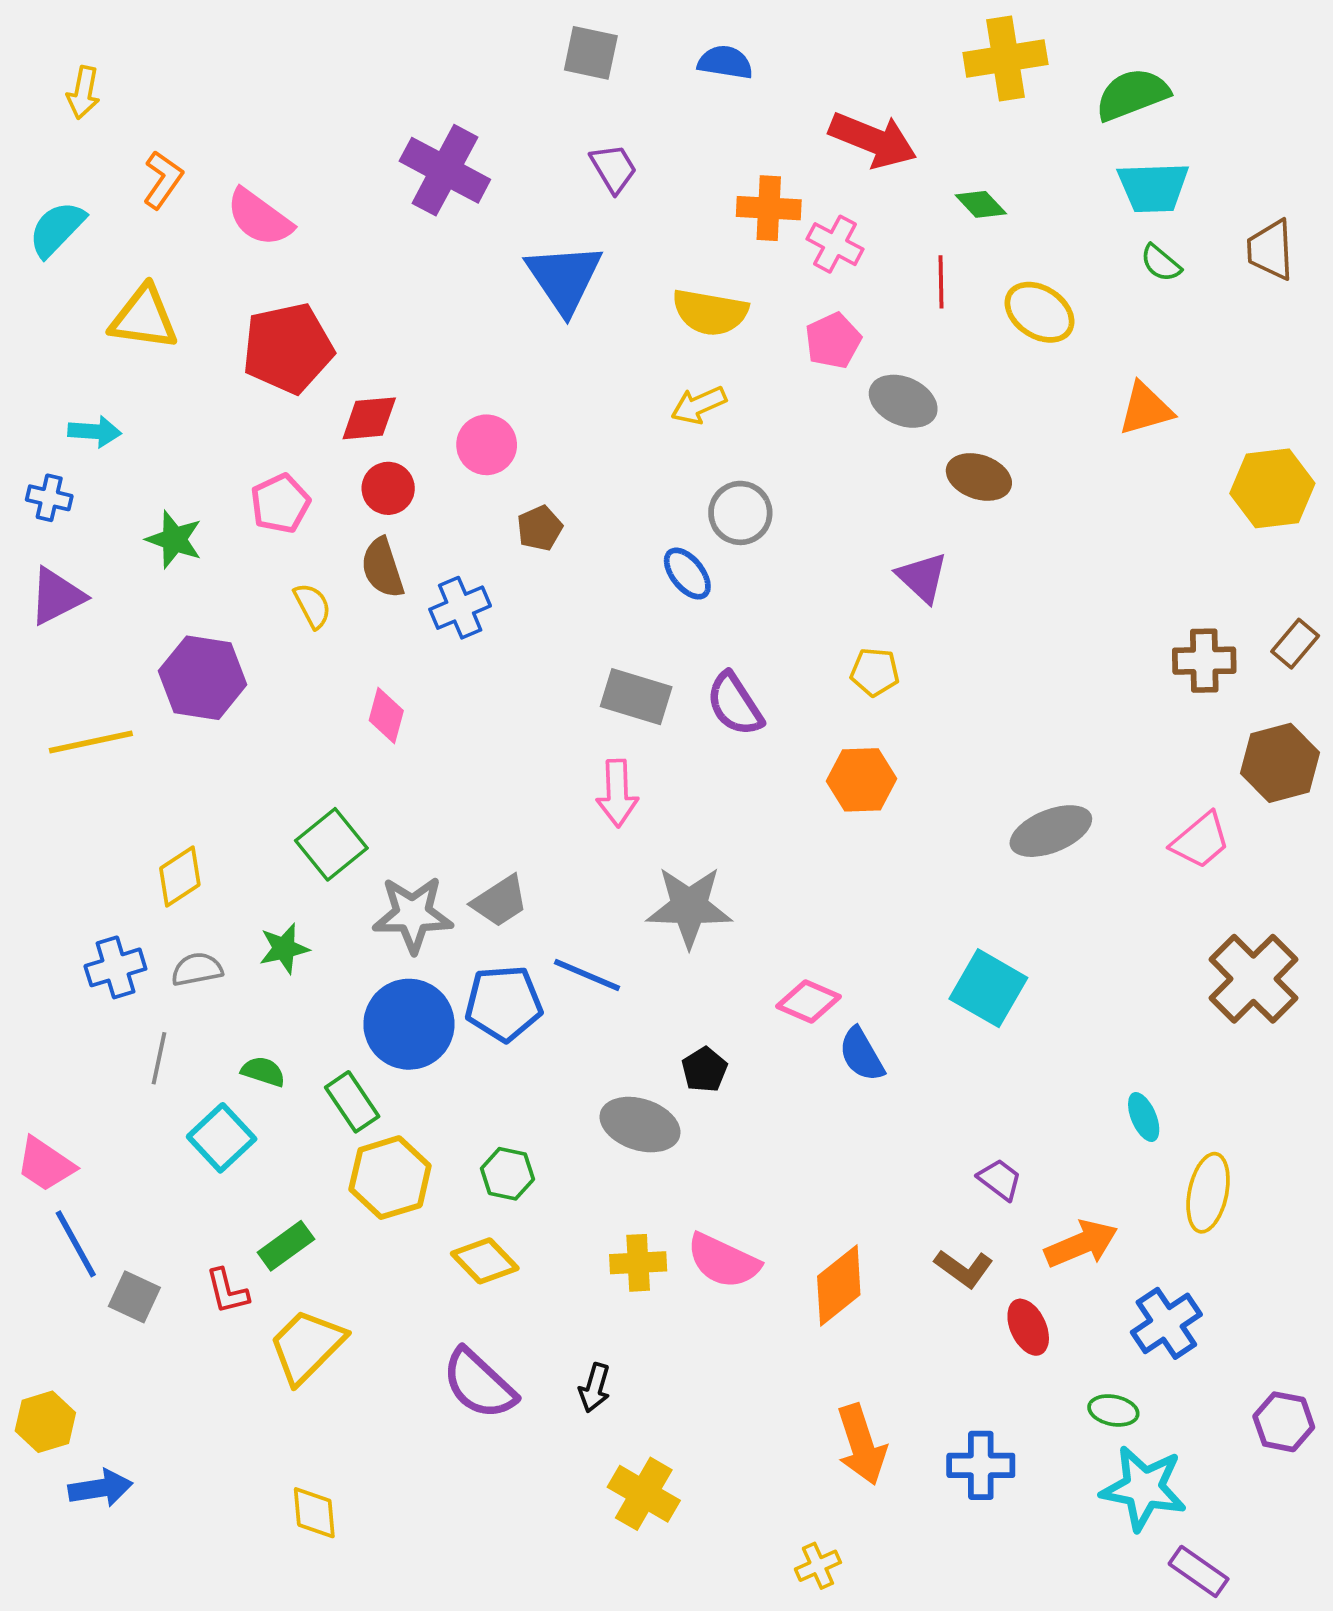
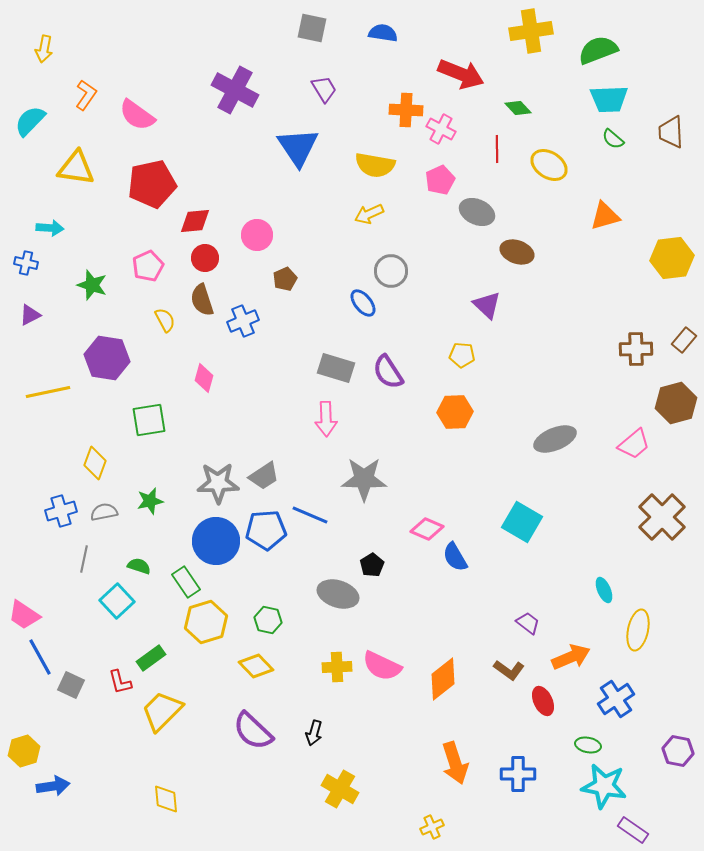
purple triangle: (57, 596) -> (30, 315), size x0.7
green square: (331, 844) -> (149, 420), moved, turned 30
yellow diamond: (180, 877) -> (95, 463), turned -36

